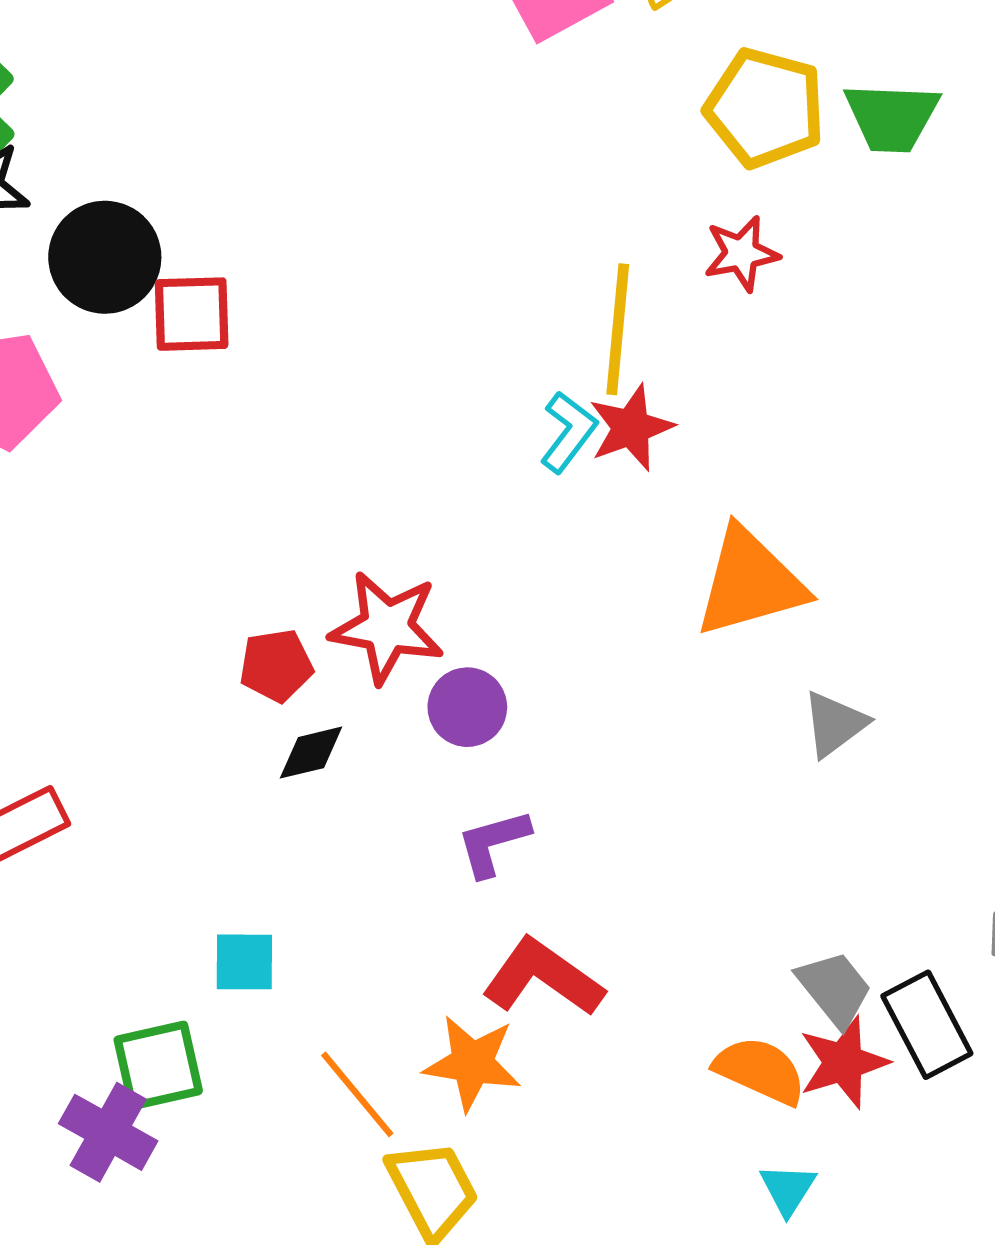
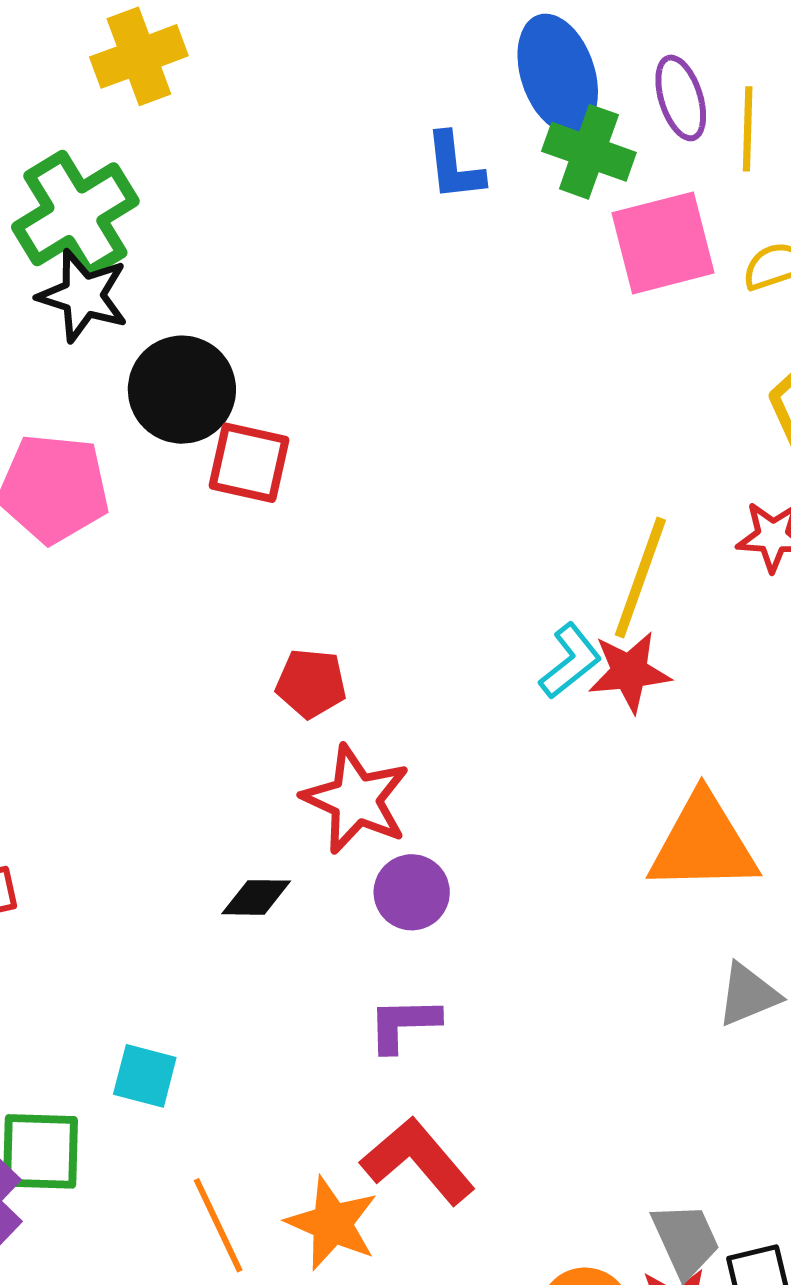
red pentagon: (276, 665) -> (311, 683), moved

